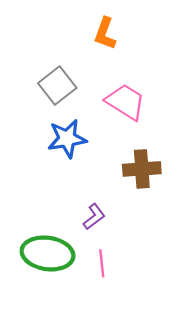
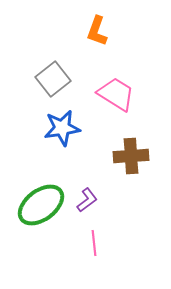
green ellipse: (48, 253) -> (41, 205), moved, turned -45

